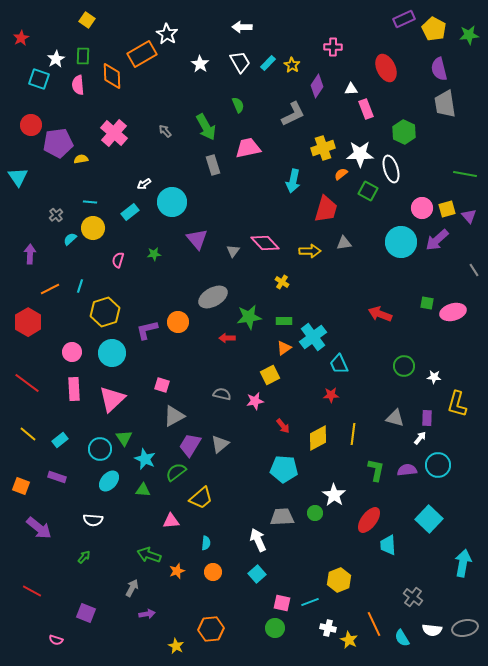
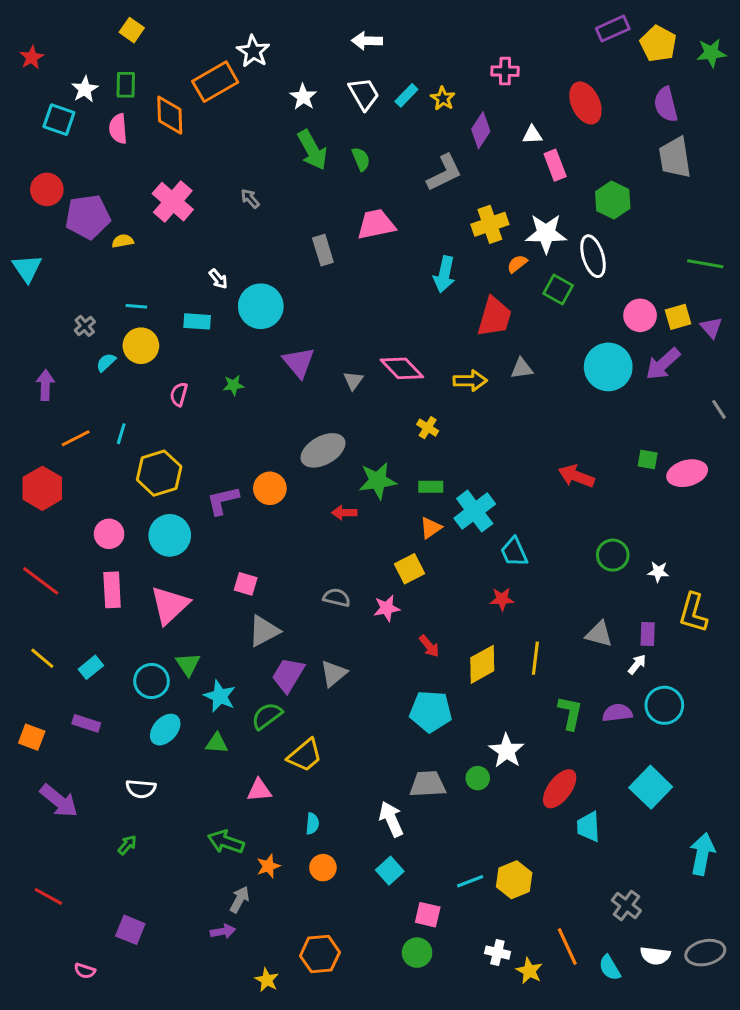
green arrow: (206, 127) -> (312, 150), moved
white arrow: (144, 184) -> (218, 279), turned -96
cyan rectangle: (130, 212) -> (197, 321), turned 42
gray arrow: (132, 588) -> (240, 899), moved
cyan line: (310, 602) -> (470, 881), moved

